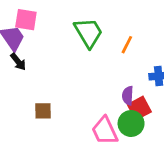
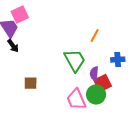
pink square: (26, 20) -> (20, 14), turned -36
green trapezoid: (88, 33) -> (75, 60), moved

